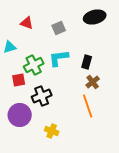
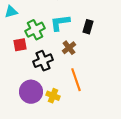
brown cross: (93, 82) -> (69, 48), moved
orange line: (88, 106) -> (76, 80), moved
purple circle: (20, 115) -> (31, 92), moved

